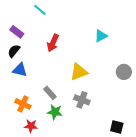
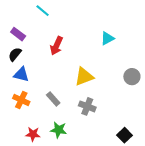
orange cross: (23, 104) -> (21, 100), moved
green star: (55, 112) -> (59, 130), moved
black square: (117, 127) -> (125, 135), turned 32

